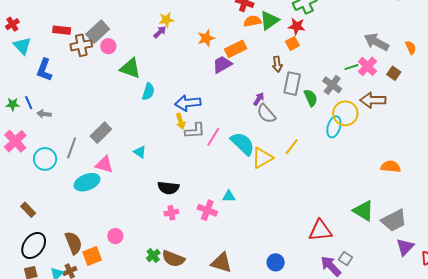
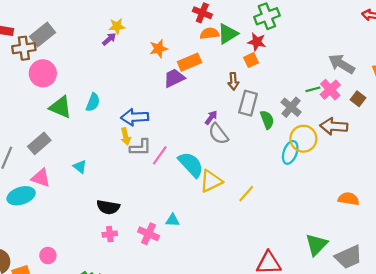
pink circle: (108, 46) -> (43, 73), moved, size x1.6
green triangle: (130, 68) -> (60, 107), moved
yellow line: (292, 147) -> (246, 194), moved
green triangle: (363, 211) -> (316, 245), turned 40

